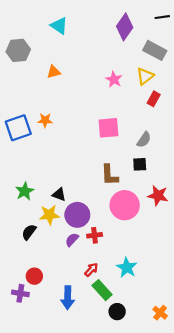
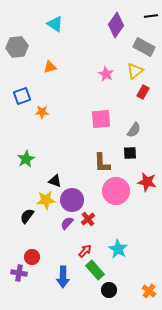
blue square: (18, 128) -> (22, 96), moved, size x0.7
green star: (25, 191) -> (26, 159), moved
red cross: (95, 235) -> (88, 219), turned -32

